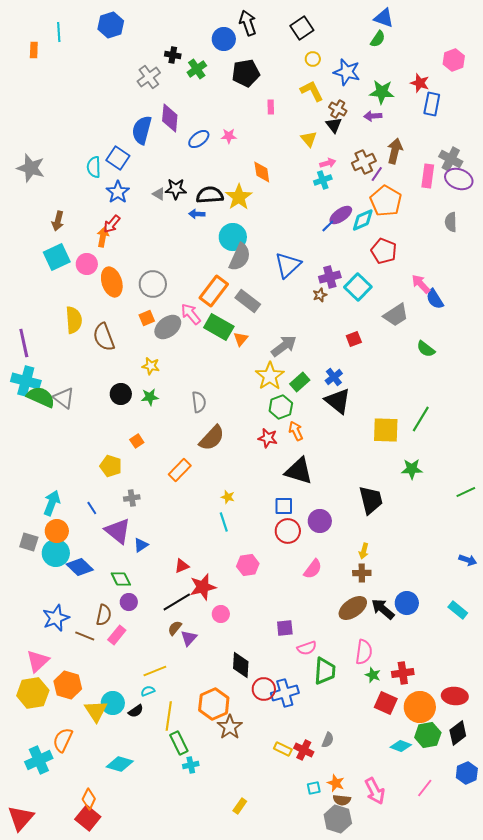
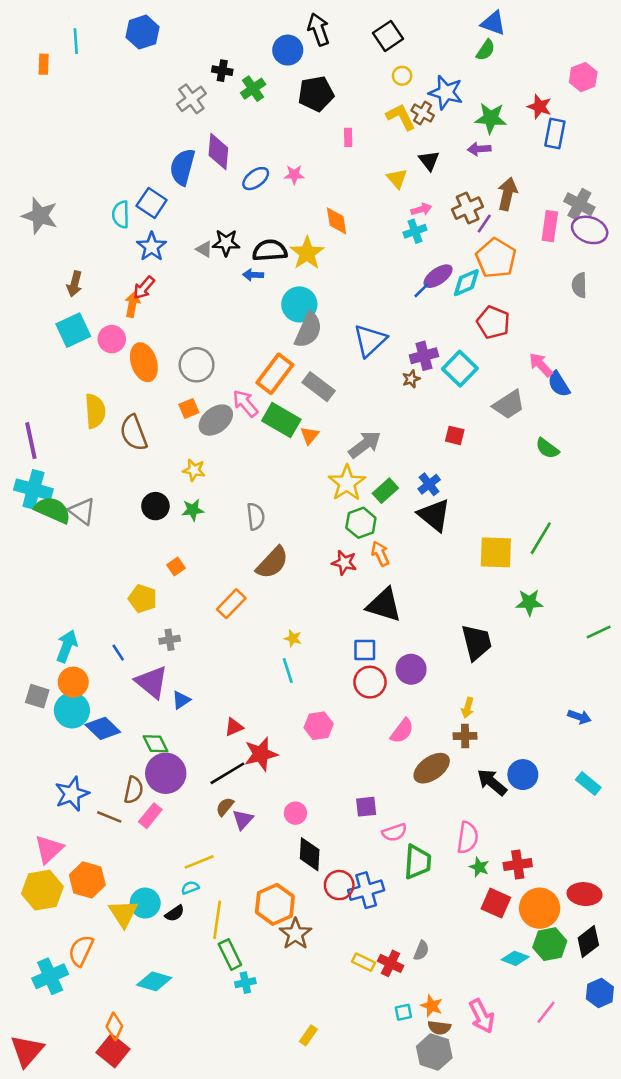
brown cross: (338, 109) -> (423, 113), moved
red square: (354, 339) -> (455, 435), turned 35
blue arrow: (468, 560) -> (579, 717), moved
purple circle: (129, 602) -> (166, 773), size x1.8
brown ellipse: (353, 608) -> (432, 768), moved
pink circle: (221, 614) -> (295, 813), moved

